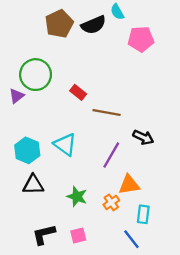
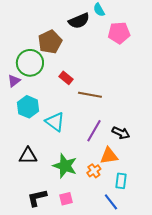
brown pentagon: (59, 24) -> (50, 42), moved
black arrow: (143, 137) -> (121, 133), moved
cyan hexagon: (27, 150) -> (28, 107), moved
green star: (77, 197) -> (65, 166), size x1.4

